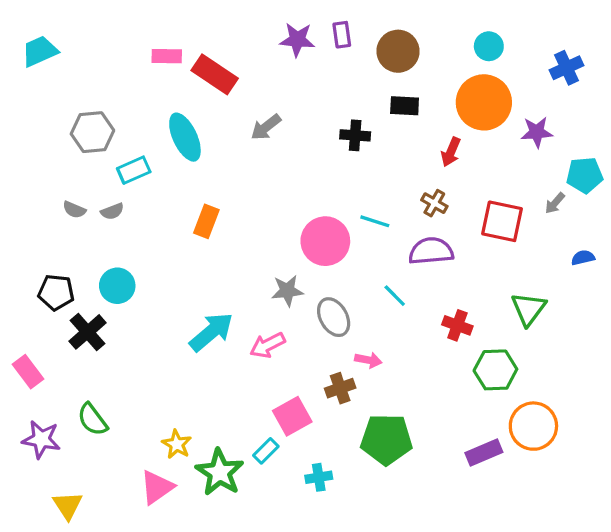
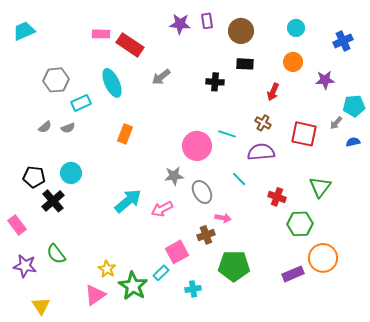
orange circle: (484, 102) -> (293, 62), size x0.6
gray semicircle: (74, 210) -> (45, 127), turned -64
blue semicircle: (583, 258) -> (353, 142), moved

